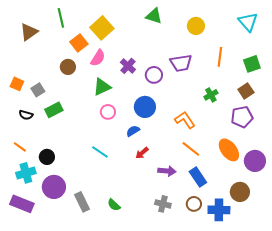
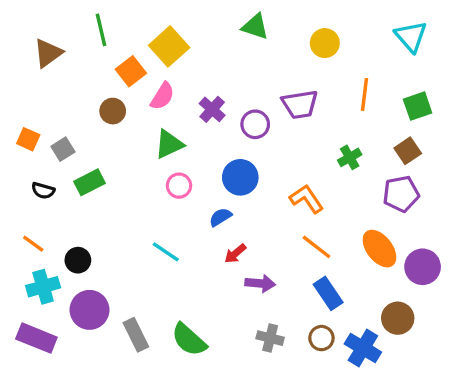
purple arrow: (167, 171) -> (260, 283), moved
green semicircle: (114, 205) -> (189, 340), size x1.6
blue cross: (219, 210) -> (363, 348), turned 30

